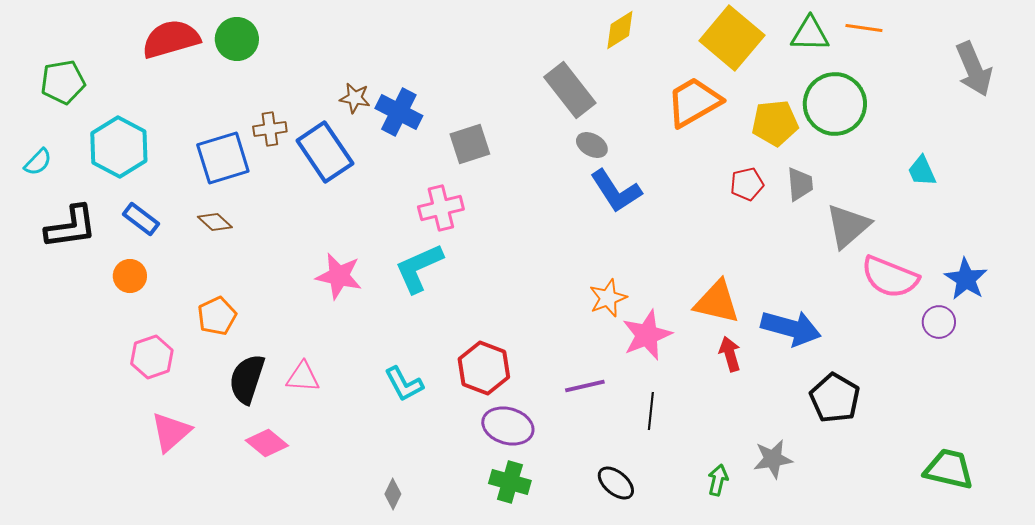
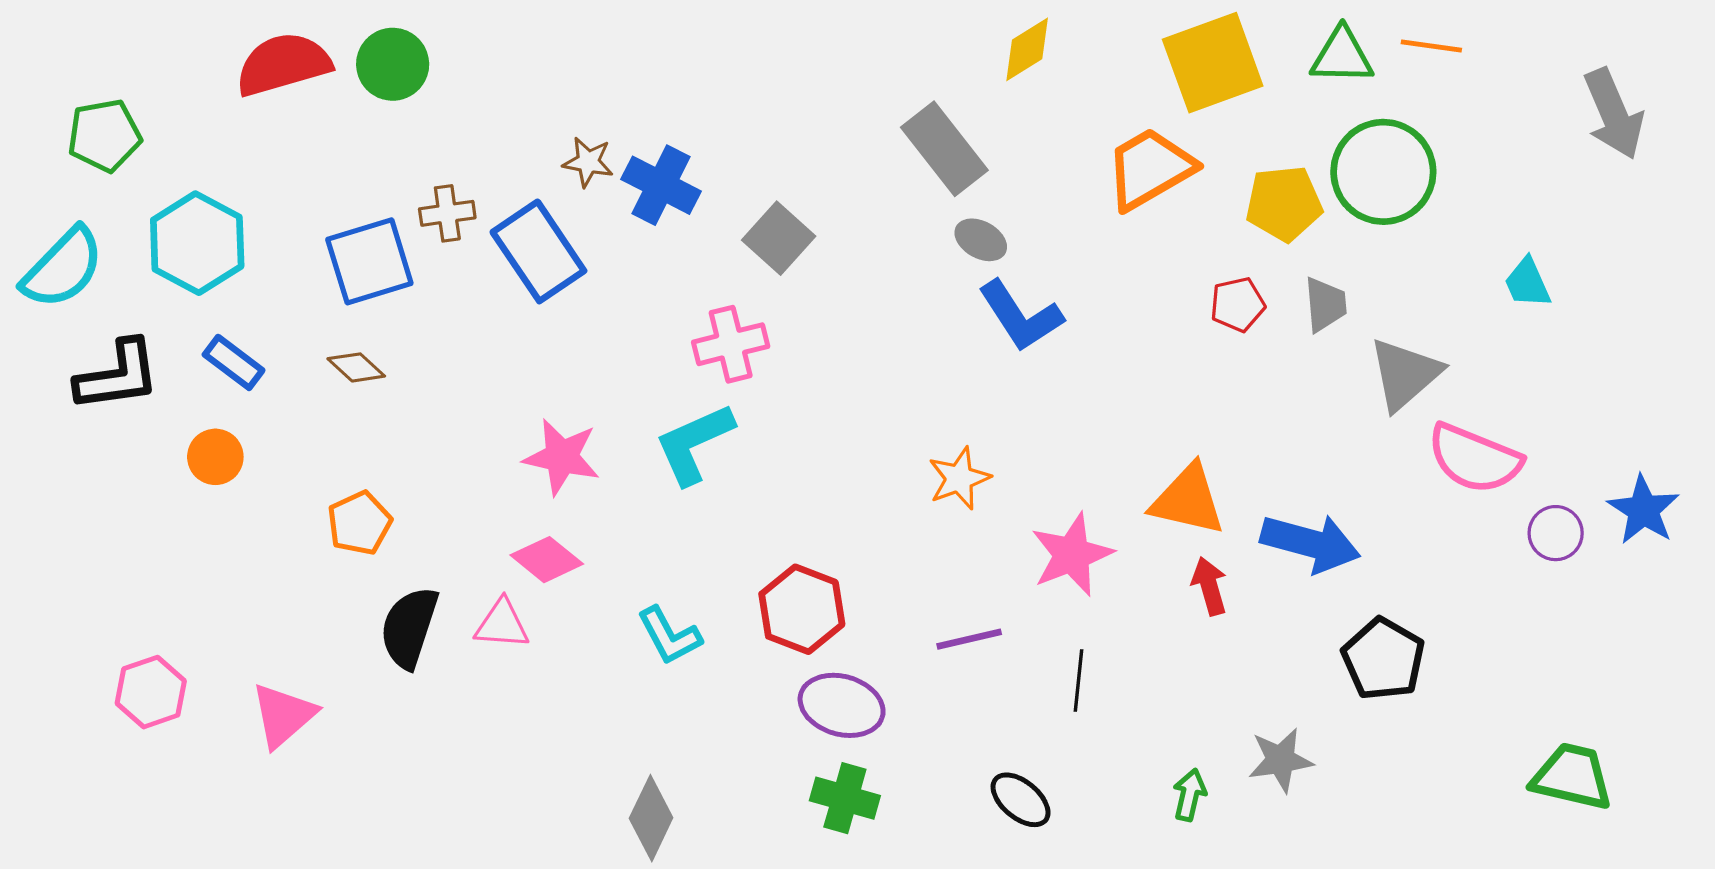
yellow square: (732, 38) -> (1213, 63), turned 30
gray square: (470, 144) -> (779, 238), turned -30
cyan semicircle: (38, 162) -> (63, 268), size x1.8
blue star: (966, 279) -> (1643, 510), moved
orange star: (608, 298) -> (959, 478), moved
pink hexagon: (152, 357) -> (151, 692), moved
pink diamond: (267, 443) -> (547, 560), moved
gray diamond: (393, 494) -> (651, 818), size x1.6

